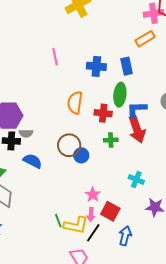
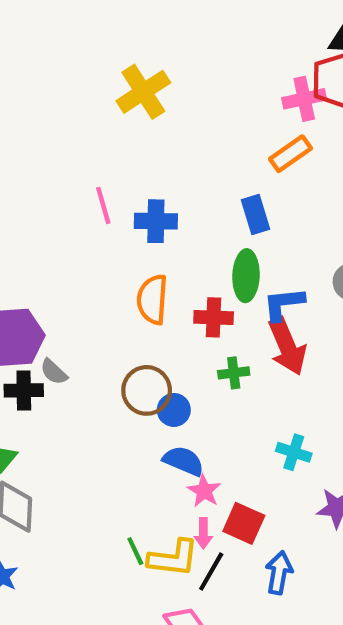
blue cross: (96, 66) -> (156, 221), moved
gray semicircle: (26, 133) -> (54, 372), turned 48
blue semicircle: (33, 161) -> (183, 461), moved

